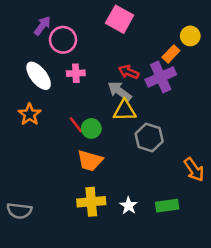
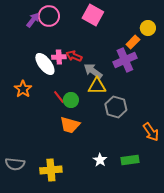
pink circle: (63, 40) -> (49, 16), moved
red arrow: (129, 72) -> (74, 56), moved
white ellipse: (39, 76) -> (45, 64), moved
yellow cross: (91, 202) -> (51, 170), moved

